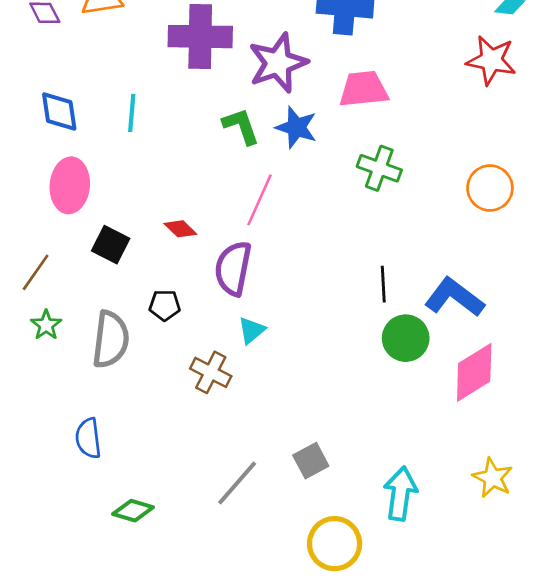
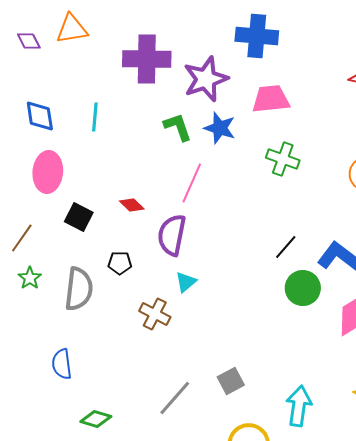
black line: (383, 284) -> (286, 247), turned 44

